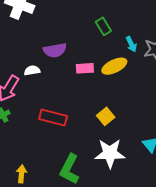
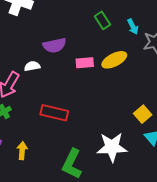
cyan arrow: (131, 44) -> (133, 27), moved
yellow square: (106, 116) -> (143, 114), moved
yellow arrow: (21, 174) -> (22, 151), moved

